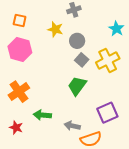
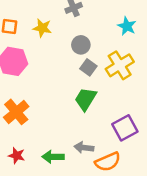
yellow star: (55, 29) -> (42, 28), moved
green arrow: (42, 115) -> (53, 157), moved

